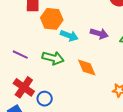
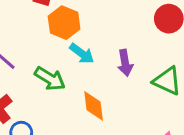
purple arrow: (99, 34) -> (125, 63), turned 48

